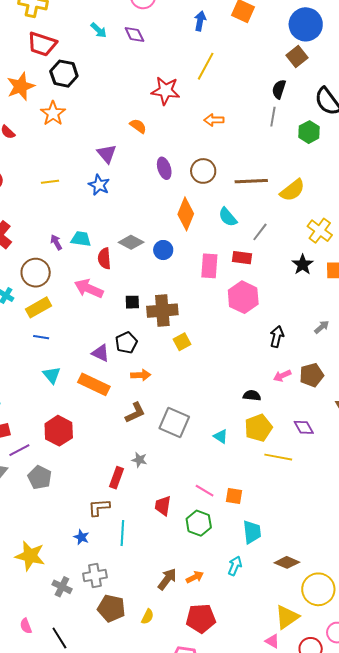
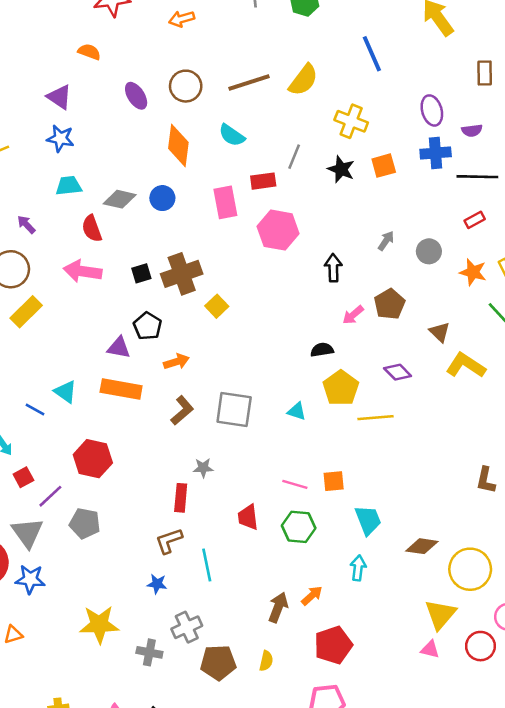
gray line: (260, 232) -> (294, 157), moved
cyan trapezoid: (81, 239) -> (69, 186), moved
blue line: (41, 337) -> (35, 410), moved, turned 35

